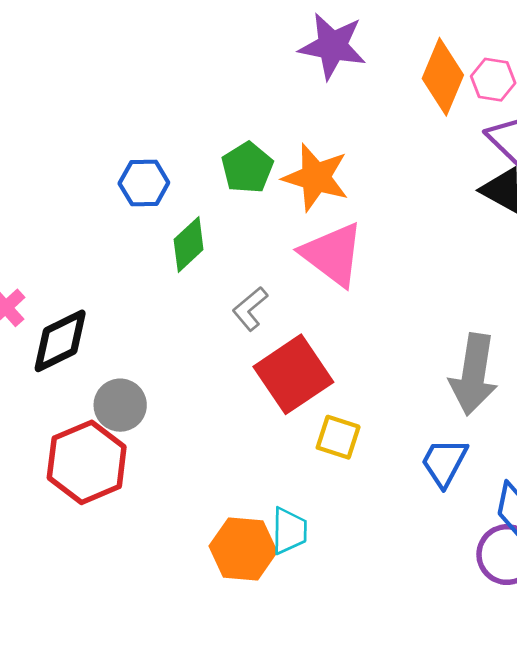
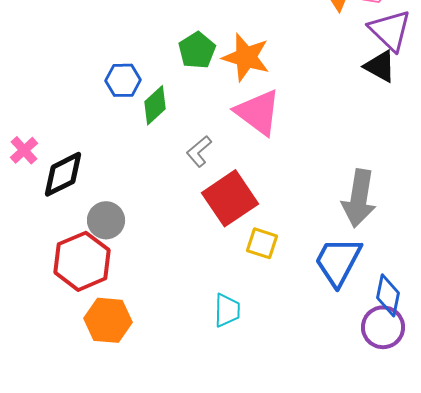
blue hexagon: (144, 183) -> (123, 80), moved
blue trapezoid: (444, 462) -> (338, 261), size x1.4
orange hexagon: (243, 549) -> (108, 320), moved

